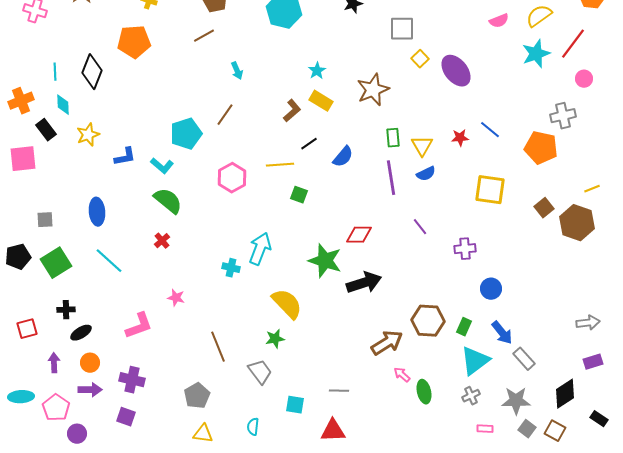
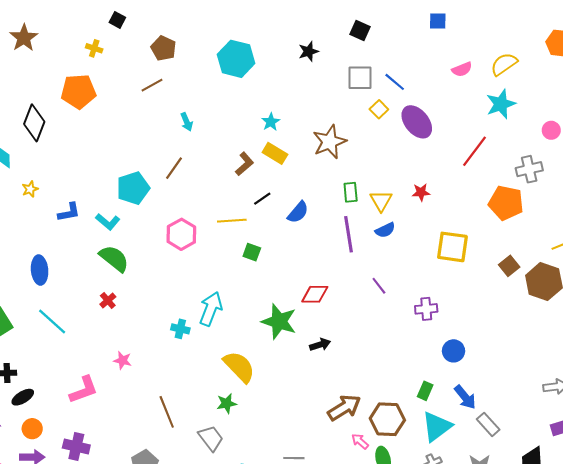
red line: (573, 44) -> (475, 151), moved
blue line: (490, 130) -> (395, 82), moved
yellow star: (88, 135) -> (30, 189), size x0.7
black arrow: (364, 283) -> (320, 345), size x0.6
brown hexagon: (428, 321) -> (387, 419), moved

